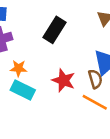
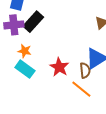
black rectangle: (54, 30) -> (33, 22), moved

